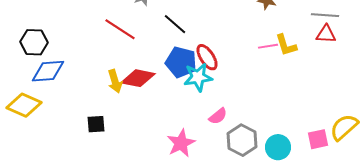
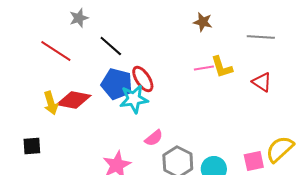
red triangle: (326, 34) -> (262, 82), moved, turned 30

